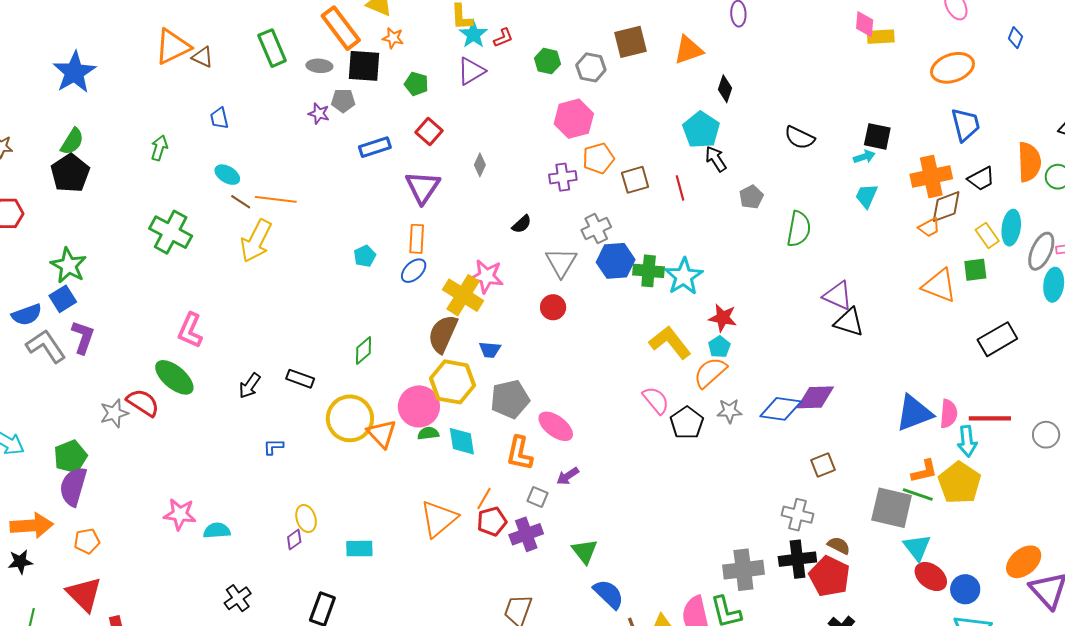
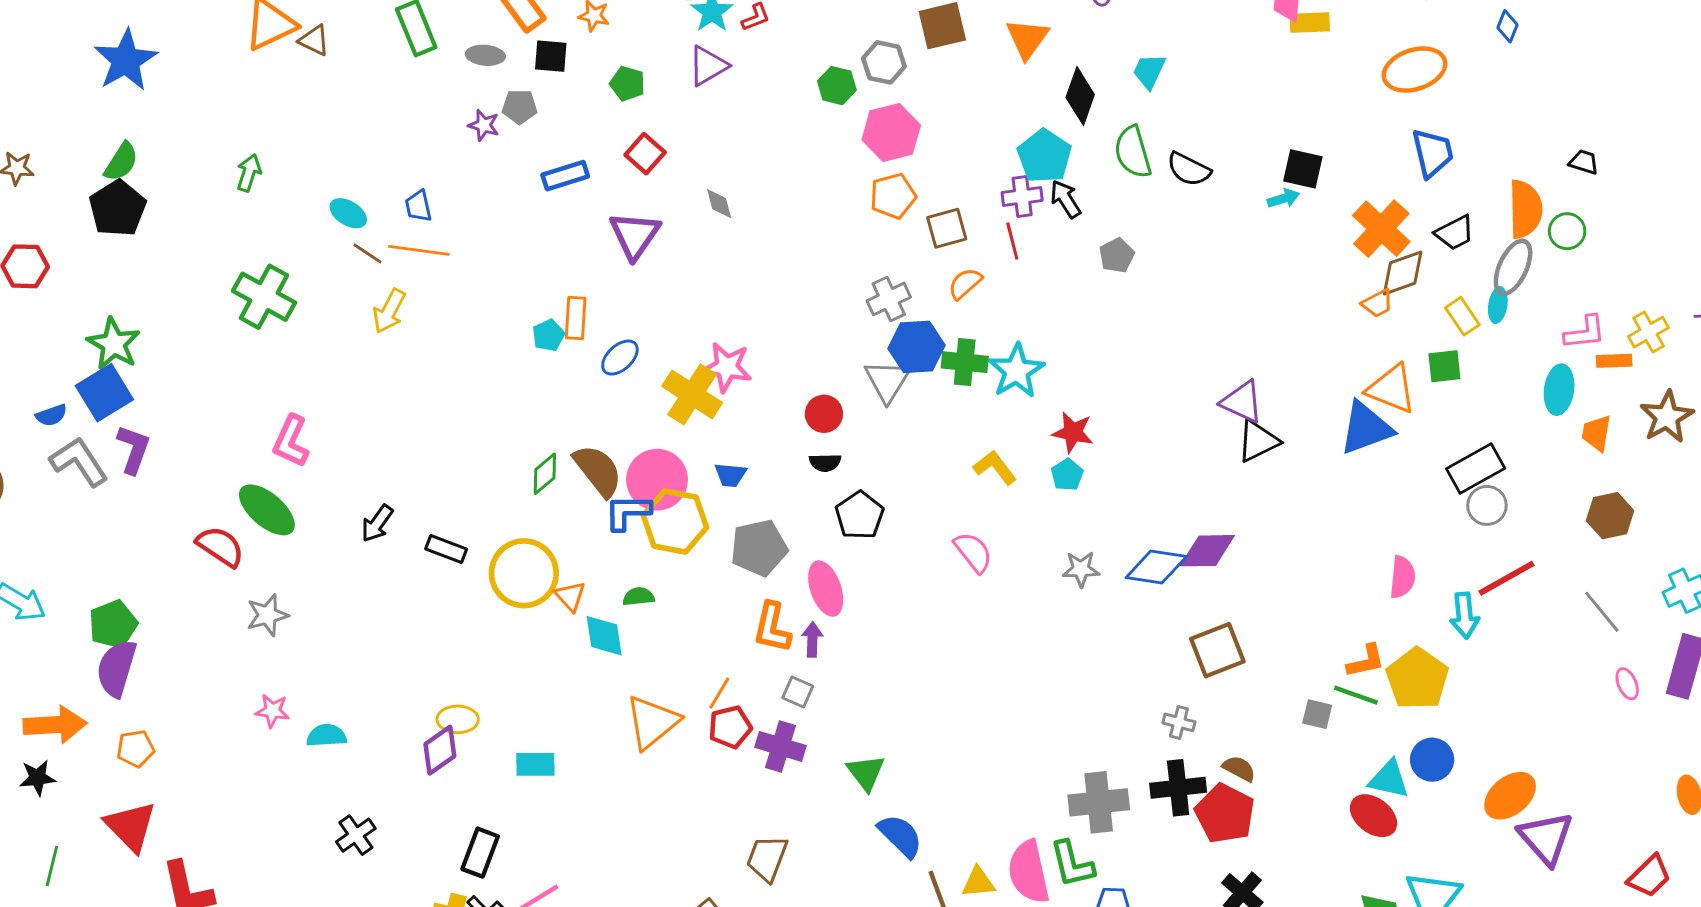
orange triangle: (688, 50) -> (1027, 39), turned -36
green hexagon: (547, 61) -> (837, 86), moved
black square: (364, 66) -> (551, 56), size x0.7
black diamond: (725, 89) -> (1080, 96), size x1.4
blue trapezoid: (219, 118) -> (418, 206), moved
pink hexagon: (574, 119) -> (891, 133), moved
gray diamond: (480, 165) -> (719, 204), turned -40
orange cross: (931, 176) -> (1381, 229), turned -36
purple cross: (563, 177) -> (1022, 196), moved
cyan trapezoid: (866, 196) -> (1149, 71), moved
black semicircle: (522, 224) -> (825, 463), moved, turned 40
cyan ellipse: (1011, 228) -> (1498, 305), size x0.7
green semicircle: (799, 229) -> (1133, 152), moved, turned 153
orange rectangle: (417, 239) -> (576, 318), moved
yellow arrow: (256, 241) -> (389, 311), size x0.7
gray ellipse: (1041, 251) -> (1513, 267), moved
gray triangle: (561, 262) -> (887, 381), moved
blue square: (63, 299) -> (104, 393), size x1.4
blue semicircle: (27, 315) -> (51, 415), size x0.7
black triangle: (849, 322) -> (1258, 441), turned -44
brown semicircle: (443, 334) -> (598, 470), moved, turned 117
yellow L-shape: (670, 342) -> (995, 467), size x0.7
orange semicircle: (710, 372) -> (965, 283), moved, size x0.7
black rectangle: (300, 379) -> (446, 549), moved
pink circle: (419, 406) -> (657, 480), moved
gray star: (114, 413) -> (267, 615), moved
blue triangle: (914, 413) -> (1366, 428), moved
red line: (990, 418) -> (1506, 578), moved, turned -30
black pentagon: (687, 423) -> (860, 515), moved
pink ellipse: (556, 426) -> (826, 589), turned 33
orange triangle: (382, 434) -> (570, 596), size x0.7
gray circle: (1046, 435) -> (1487, 505), moved
cyan diamond: (462, 441) -> (604, 636), moved
cyan arrow: (967, 441) -> (1464, 616), moved
blue L-shape: (273, 447) -> (628, 512), moved, size x1.6
brown square: (823, 465) -> (1217, 650), size x1.5
purple arrow: (568, 476) -> (812, 639), moved, turned 125
gray square: (892, 508) -> (1317, 714), size x0.5
pink star: (180, 514) -> (272, 711), size x0.7
gray cross: (797, 515) -> (1179, 722), size x0.7
yellow ellipse: (306, 519) -> (458, 719), turned -72
purple cross: (526, 534) -> (780, 746), turned 36
purple diamond: (294, 540) -> (440, 750), size x1.6
cyan triangle: (917, 547) -> (1389, 779), moved, turned -40
blue circle: (965, 589) -> (1432, 760), moved

